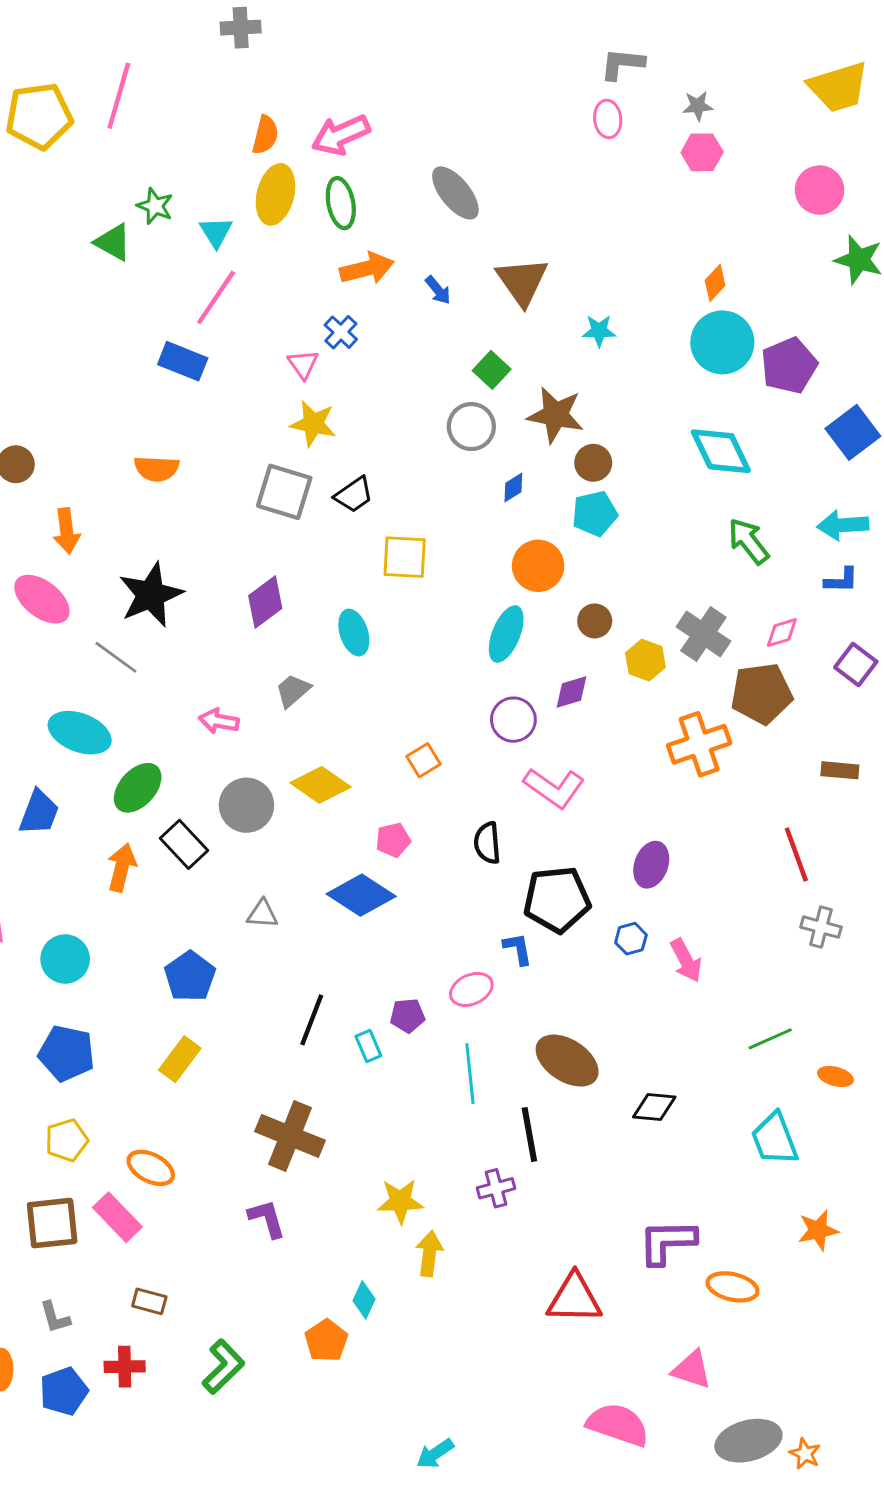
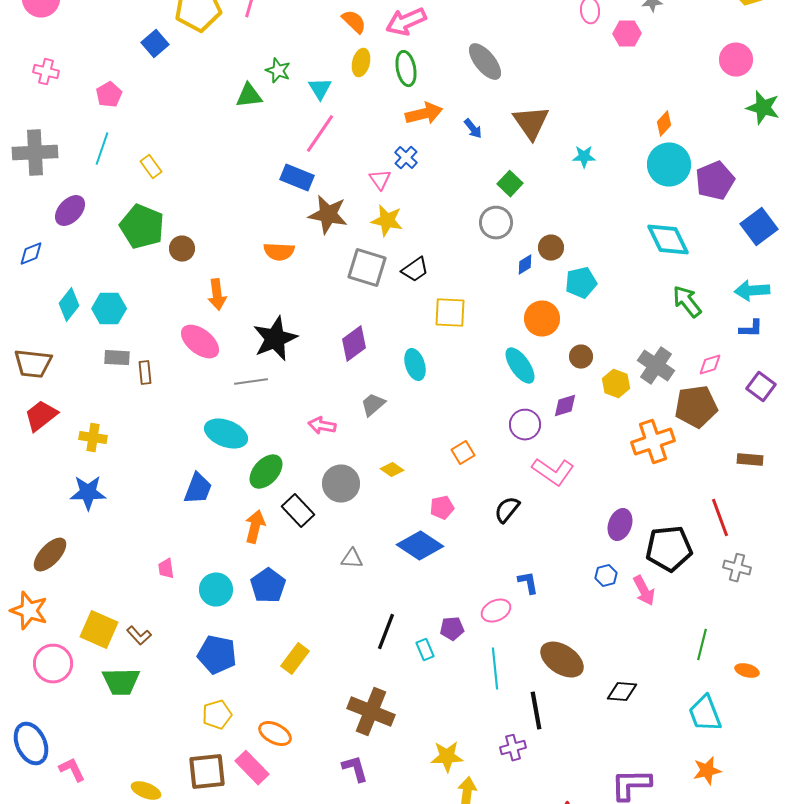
orange semicircle: (265, 135) -> (354, 22), turned -60
pink hexagon: (702, 152) -> (627, 34), moved
yellow ellipse: (275, 194) -> (361, 63), size x0.7
green triangle: (113, 242) -> (249, 96), turned -36
brown star: (555, 415) -> (328, 215), moved
brown circle: (593, 463) -> (551, 248), moved
cyan ellipse: (506, 634) -> (520, 366), turned -57
gray line: (116, 657) -> (251, 382), turned -44
yellow diamond: (320, 785) -> (392, 470), size x0.6
black semicircle: (487, 843) -> (507, 510), turned 44
black pentagon: (557, 899) -> (669, 549), moved
blue pentagon: (190, 976) -> (268, 586), moved
green line: (770, 1039) -> (702, 645), turned -52
orange star: (818, 1230) -> (707, 771), moved

